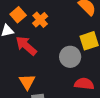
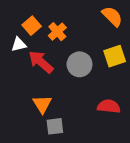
gray circle: (70, 57) -> (80, 64), moved

